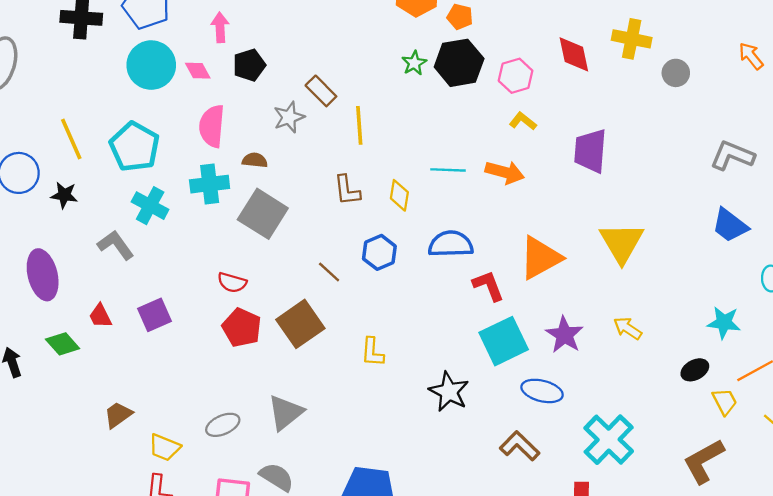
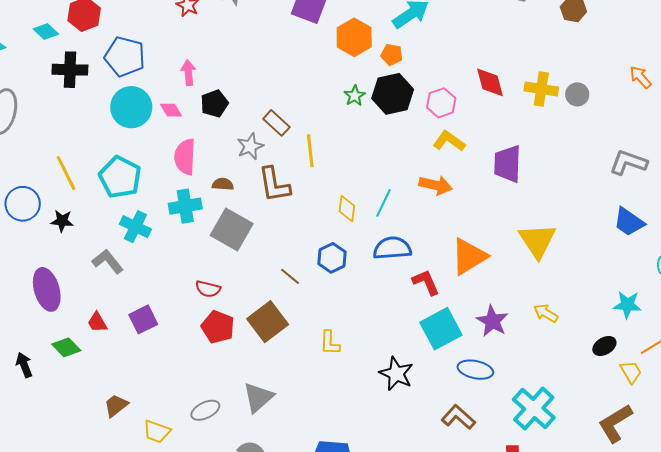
yellow cross: (632, 39) -> (541, 89), moved
yellow L-shape: (523, 121) -> (449, 141), size x1.4
cyan line: (448, 170) -> (383, 203), moved, turned -64
brown L-shape: (347, 190) -> (274, 185), moved, size x1.4

